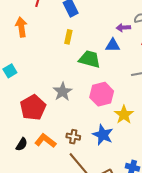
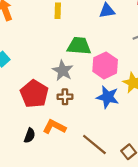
green trapezoid: (89, 59) -> (79, 46), moved
blue star: (103, 135) -> (108, 97), moved
brown cross: (73, 137) -> (65, 97), moved

